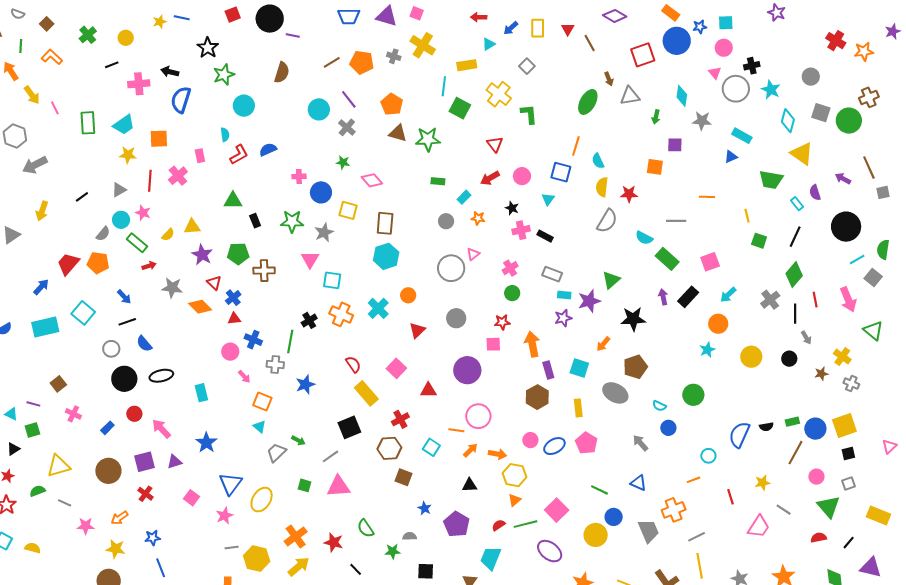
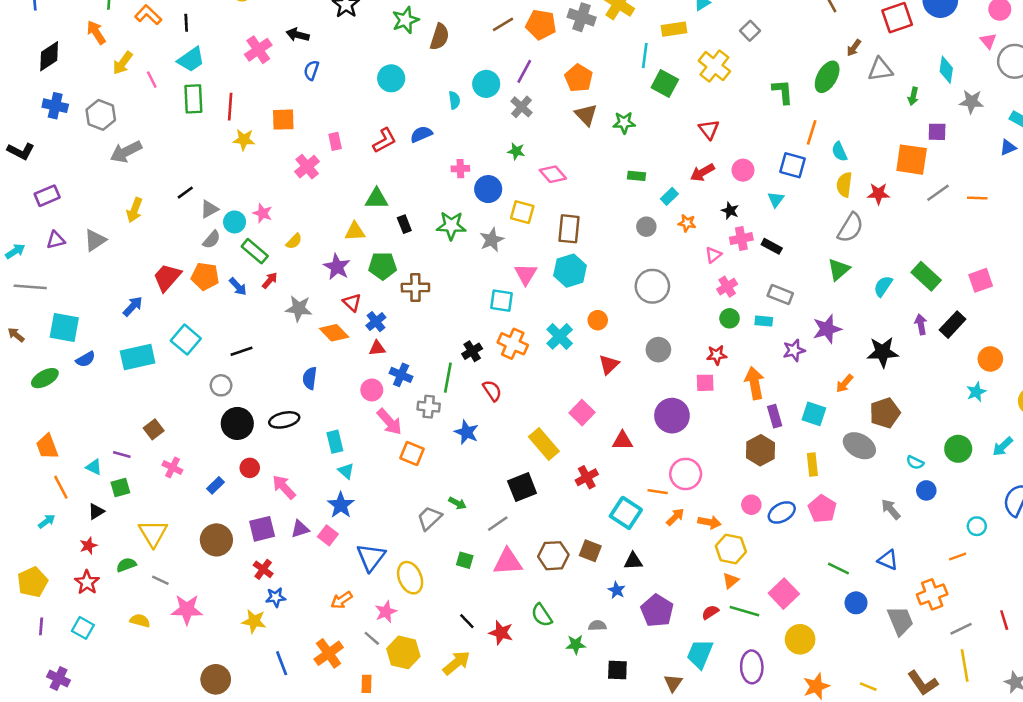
gray cross: (394, 56) -> (582, 17), size x1.5
black line: (112, 65) -> (186, 23), moved, turned -72
green star: (224, 75) -> (405, 20), moved
brown arrow: (609, 79) -> (854, 48), turned 56
pink cross: (139, 84) -> (258, 50), turned -30
yellow arrow: (32, 95) -> (123, 63), turned 72
purple line: (349, 99) -> (524, 71), turned 66
blue semicircle: (181, 100) -> (311, 70), size x0.6
green L-shape: (529, 114) -> (783, 92), moved
cyan trapezoid: (124, 125) -> (191, 60), moved
brown triangle: (398, 133) -> (586, 115), turned 30
cyan semicircle: (225, 135) -> (454, 100), moved
green star: (428, 139) -> (624, 123), size x0.7
orange square: (655, 167) -> (912, 160), size x1.5
red line: (150, 181) -> (230, 107), moved
gray triangle: (119, 190) -> (209, 209), moved
gray line: (676, 221) -> (938, 193), moved, turned -36
yellow triangle: (192, 227) -> (355, 231), moved
cyan semicircle: (644, 238) -> (883, 286), moved, turned 96
pink triangle: (473, 254) -> (713, 255), moved
pink triangle: (310, 259) -> (526, 274), moved
red arrow: (149, 266) -> (270, 280), turned -32
green triangle: (611, 280) -> (839, 269), moved
cyan rectangle: (564, 295) -> (764, 321), moved
cyan arrow: (728, 295) -> (1003, 446), moved
blue arrow: (124, 297) -> (238, 287), moved
blue semicircle: (144, 344) -> (310, 378), moved, turned 48
red semicircle: (353, 364) -> (492, 391), moved
pink arrow: (244, 377) -> (389, 422), size x1.6
blue star: (305, 384) -> (467, 432), turned -30
cyan triangle: (259, 427) -> (346, 471), moved
cyan square: (431, 447) -> (626, 513), size x1.4
brown hexagon: (389, 448) -> (553, 556), moved
yellow triangle: (58, 466) -> (153, 533), turned -45
black triangle: (469, 485) -> (633, 561), moved
red line: (731, 497) -> (1004, 620), moved
pink square: (192, 498) -> (328, 535), moved
yellow ellipse: (262, 500) -> (410, 578), turned -55
pink star: (225, 516) -> (386, 612), moved
orange arrow: (120, 518) -> (342, 600), moved
green line: (526, 524) -> (744, 611), turned 30
pink star: (86, 526) -> (187, 609), size x1.4
yellow circle: (596, 535) -> (800, 639), moved
orange cross: (296, 536) -> (329, 653), moved
blue star: (153, 538) -> (276, 597), moved
yellow semicircle: (33, 548) -> (140, 621), moved
gray line: (232, 548) -> (372, 638), turned 48
yellow star: (116, 549) -> (254, 621), moved
purple ellipse: (550, 551) -> (752, 667), moved, turned 50
black line: (356, 569) -> (467, 621), moved

